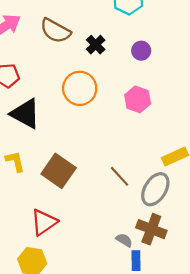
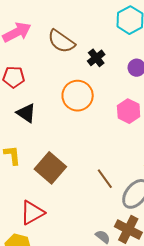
black triangle: (25, 114) -> (26, 113), size x0.7

